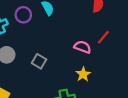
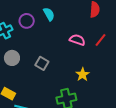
pink semicircle: (83, 47) -> (77, 40), moved

